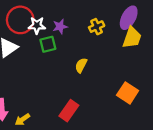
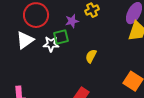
white star: (37, 25) -> (51, 44), moved
yellow cross: (97, 27) -> (92, 10), moved

